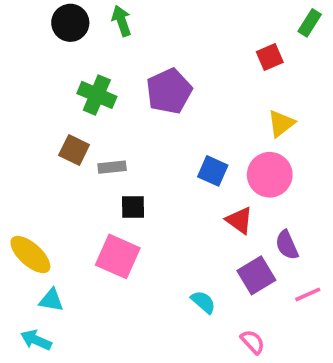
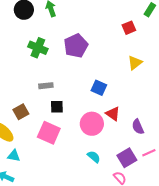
brown square: (74, 150) -> (21, 112), moved, turned 35
pink circle: (270, 175) -> (92, 124), moved
purple square: (256, 275) -> (127, 158), moved

